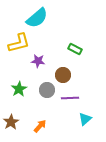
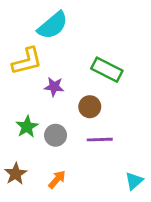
green rectangle: (75, 49) -> (107, 70), size x1.5
gray circle: (47, 90) -> (56, 135), moved
cyan triangle: (85, 119) -> (134, 181), moved

